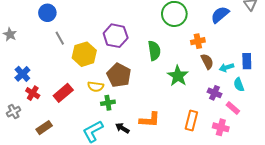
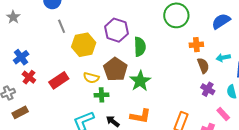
green semicircle: (154, 51) -> (140, 47), moved
cyan arrow: (226, 67) -> (223, 58), moved
green star: (178, 76) -> (140, 81), moved
purple cross: (214, 93) -> (208, 89), moved
brown rectangle: (44, 128) -> (20, 112), moved

